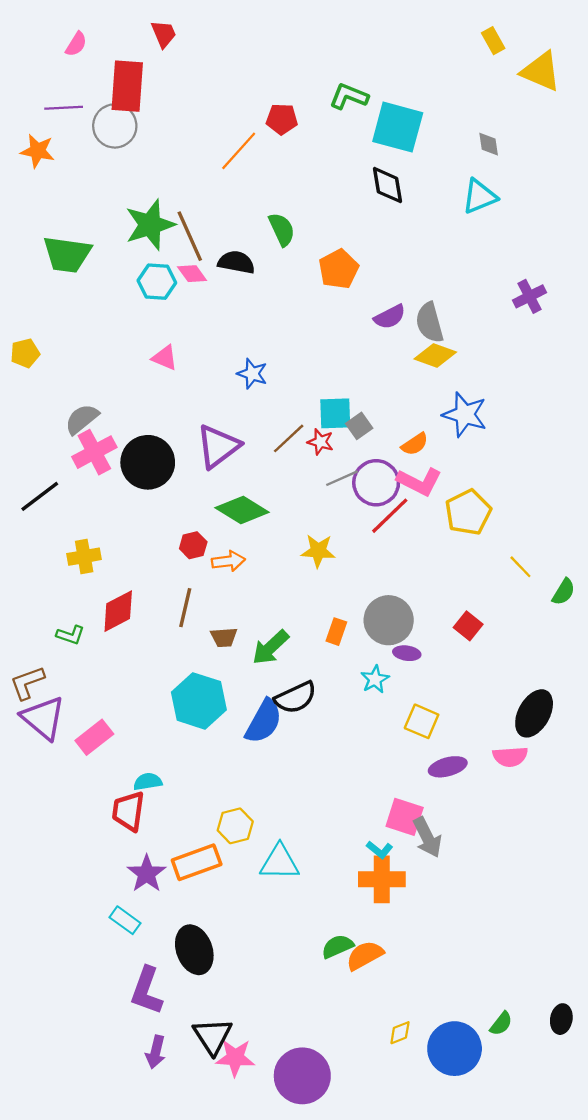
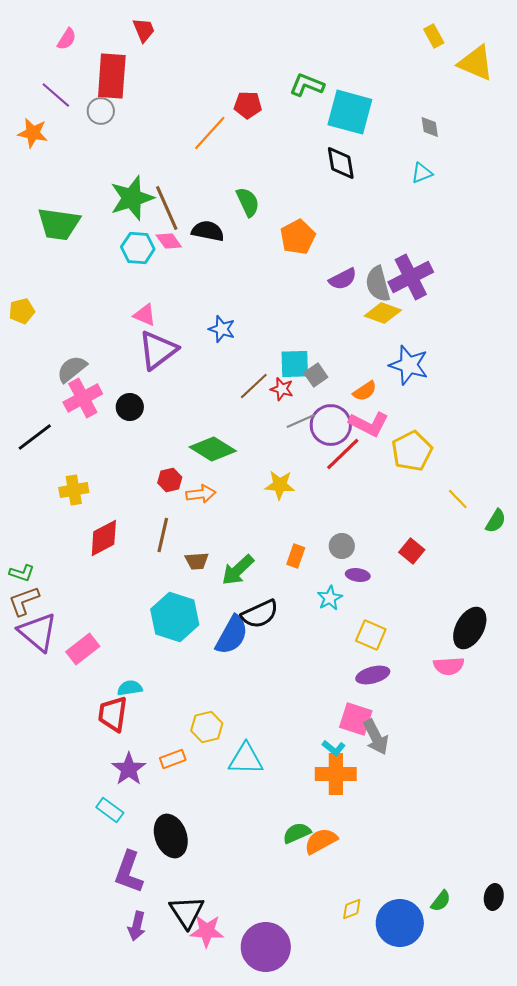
purple line: (64, 108) -> (56, 95), turned 44
gray circle: (115, 126) -> (101, 111), size x0.7
cyan triangle: (480, 196) -> (422, 173), size x0.7
purple cross: (530, 296) -> (411, 277), moved, size x1.5
purple triangle: (218, 446) -> (158, 350), moved
black circle: (148, 462) -> (130, 407), size x0.6
gray circle: (389, 620) -> (342, 546), size x0.6
green L-shape: (70, 635) -> (22, 573), moved
purple ellipse: (448, 767) -> (373, 675), moved
orange rectangle: (197, 862) -> (173, 759), size x0.6

